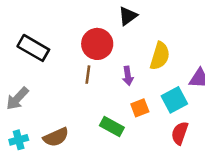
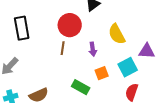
black rectangle: (33, 48) -> (22, 28), turned 50
yellow semicircle: (160, 56) -> (117, 34), turned 135

